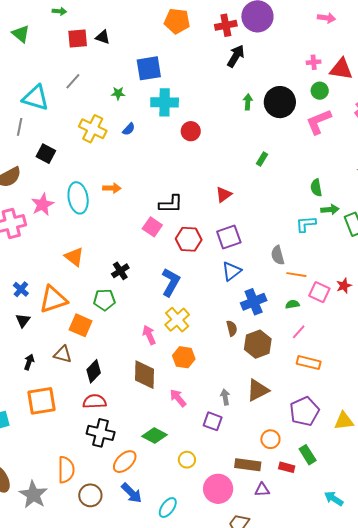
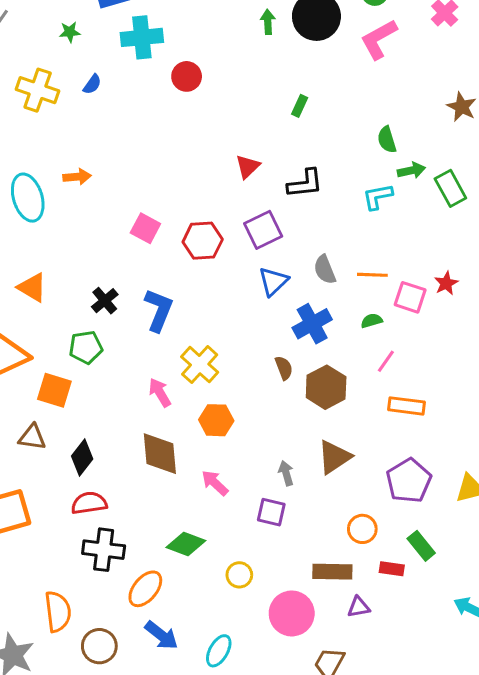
black L-shape: (171, 204) -> (305, 183), moved
gray semicircle: (278, 255) -> (325, 270), moved
blue L-shape: (171, 282) -> (159, 310), moved

